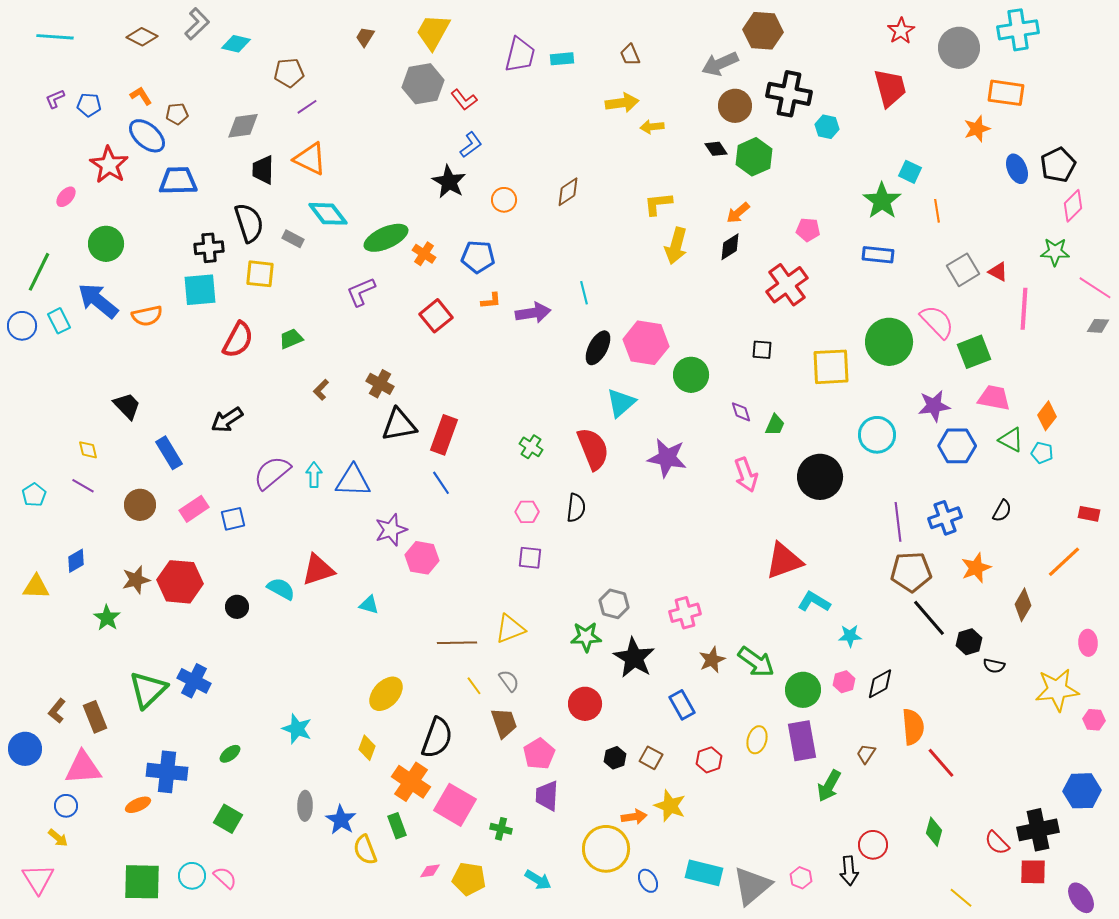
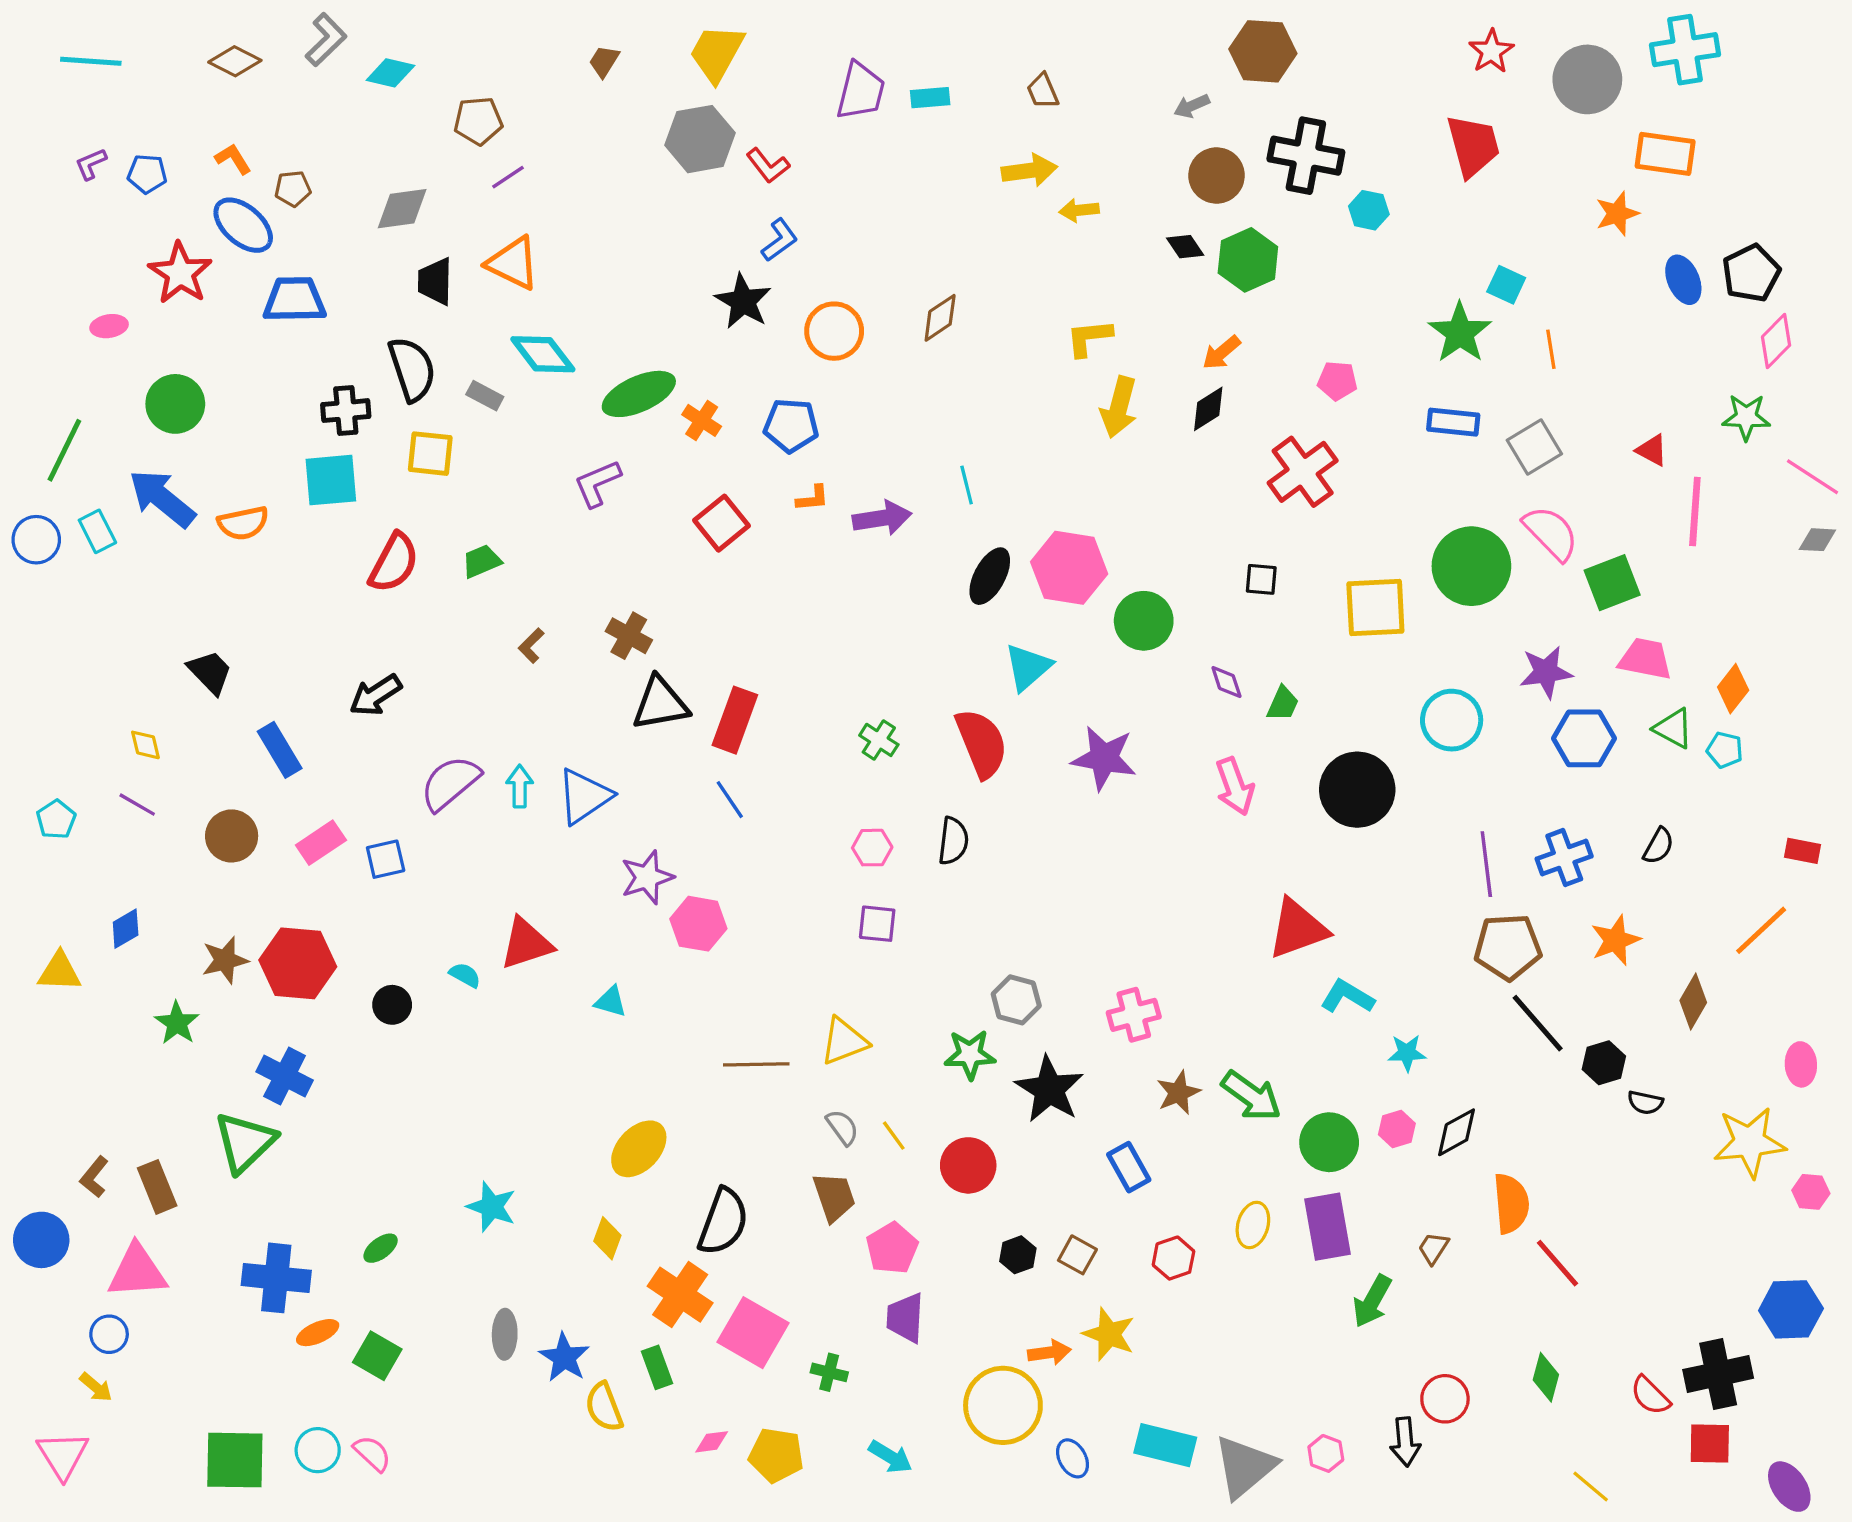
gray arrow: (720, 64) -> (1192, 106), size x0.6
pink ellipse: (66, 197) -> (109, 326), turned 40
orange circle: (504, 200) -> (834, 331), size x1.4
gray square: (963, 270) -> (1534, 447), moved
blue triangle: (353, 481) -> (584, 796), turned -36
cyan semicircle: (281, 589) -> (465, 975), size x0.7
blue cross: (194, 681) -> (285, 1076), moved
yellow line: (474, 686) -> (894, 1136), moved
orange ellipse: (138, 805) -> (318, 1333), moved

